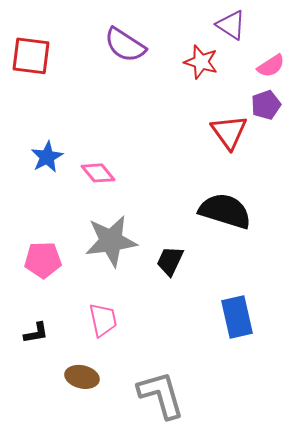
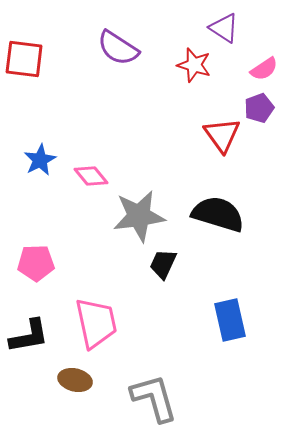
gray star: (111, 241) -> (139, 216), moved
pink trapezoid: (103, 320) -> (96, 323), size x1.5
black L-shape: (36, 333) -> (29, 336), size x1.6

